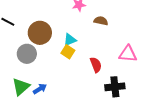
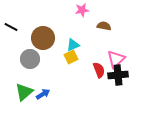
yellow square: (68, 52) -> (71, 57), turned 32
pink triangle: (128, 54) -> (116, 59), moved, turned -48
black cross: (115, 87) -> (118, 75), moved

